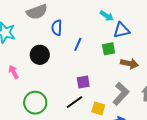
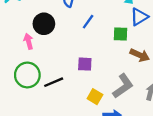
blue triangle: (121, 30) -> (139, 17), turned -30
pink arrow: (14, 72) -> (29, 41), moved
black line: (74, 102) -> (54, 82), moved

